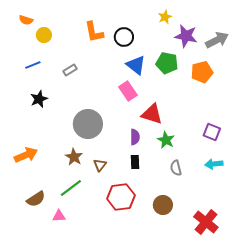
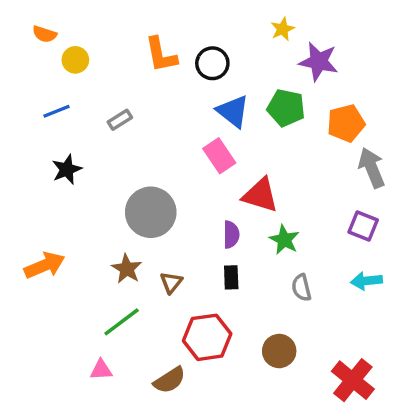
gray arrow: (217, 40) -> (372, 168), moved, turned -85
brown semicircle: (36, 199) -> (170, 380), moved

